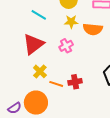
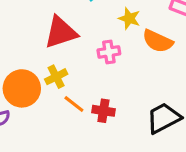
orange circle: (36, 103) -> (22, 88), moved

